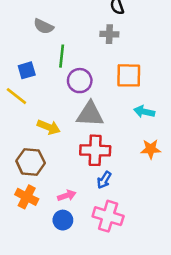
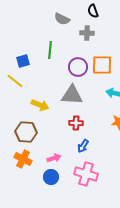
gray semicircle: (44, 26) -> (62, 19), moved
purple circle: (80, 81) -> (78, 67), moved
red cross: (95, 150) -> (76, 123), size x0.6

